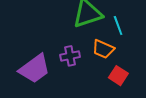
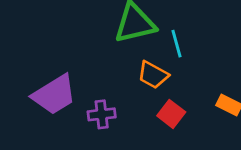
purple cross: (70, 56) -> (102, 114), moved

